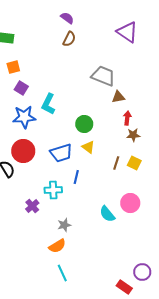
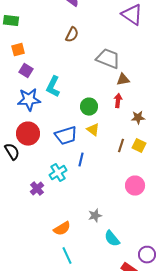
brown semicircle: (69, 39) -> (72, 35), moved
red arrow: (127, 118) -> (118, 101), moved
cyan cross: (53, 190) -> (58, 173), turned -30
cyan semicircle: (107, 214) -> (112, 239), moved
gray star: (64, 225) -> (95, 216), moved

